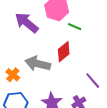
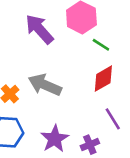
red diamond: (64, 52) -> (103, 79), moved

